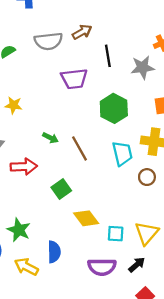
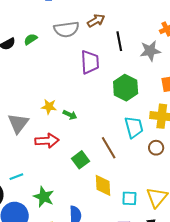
purple trapezoid: (74, 79) -> (90, 62), turned -85
yellow star: (14, 105) -> (49, 107), moved
brown line: (80, 148) -> (109, 148), moved
yellow diamond: (86, 218) -> (103, 185), turned 35

